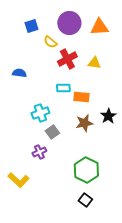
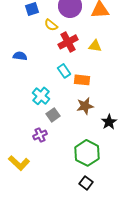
cyan rectangle: (63, 88) -> (64, 71), turned 56
cyan cross: (40, 113) -> (41, 96), turned -30
black star: (108, 116) -> (109, 122), moved

